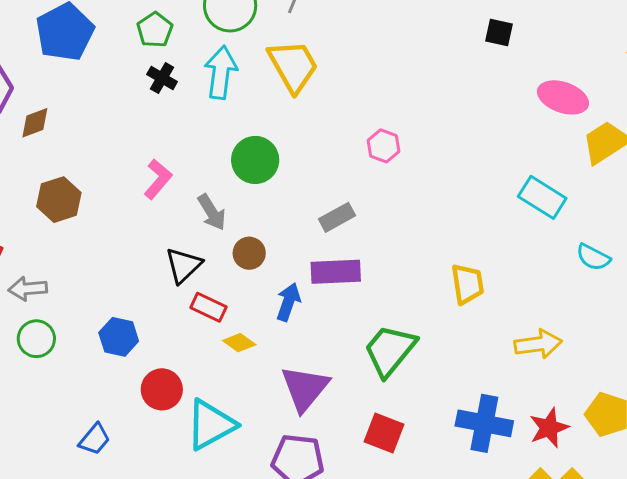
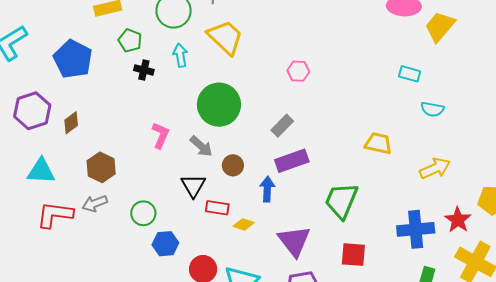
cyan arrow: (221, 72) -> (180, 55), size x0.7
green circle: (255, 160) -> (219, 105), size x1.4
cyan rectangle: (542, 197) -> (410, 74), size x0.7
cyan semicircle: (593, 257) -> (432, 109), moved
yellow trapezoid: (467, 284) -> (378, 143), turned -52
gray arrow: (28, 289) -> (95, 203), moved
green circle: (36, 339) -> (143, 213), moved

